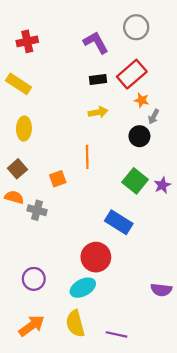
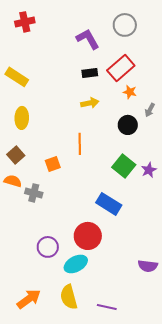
red cross: (27, 41) -> (25, 22), moved
gray arrow: (154, 117) -> (150, 110), moved
purple circle: (34, 279) -> (48, 247), moved

